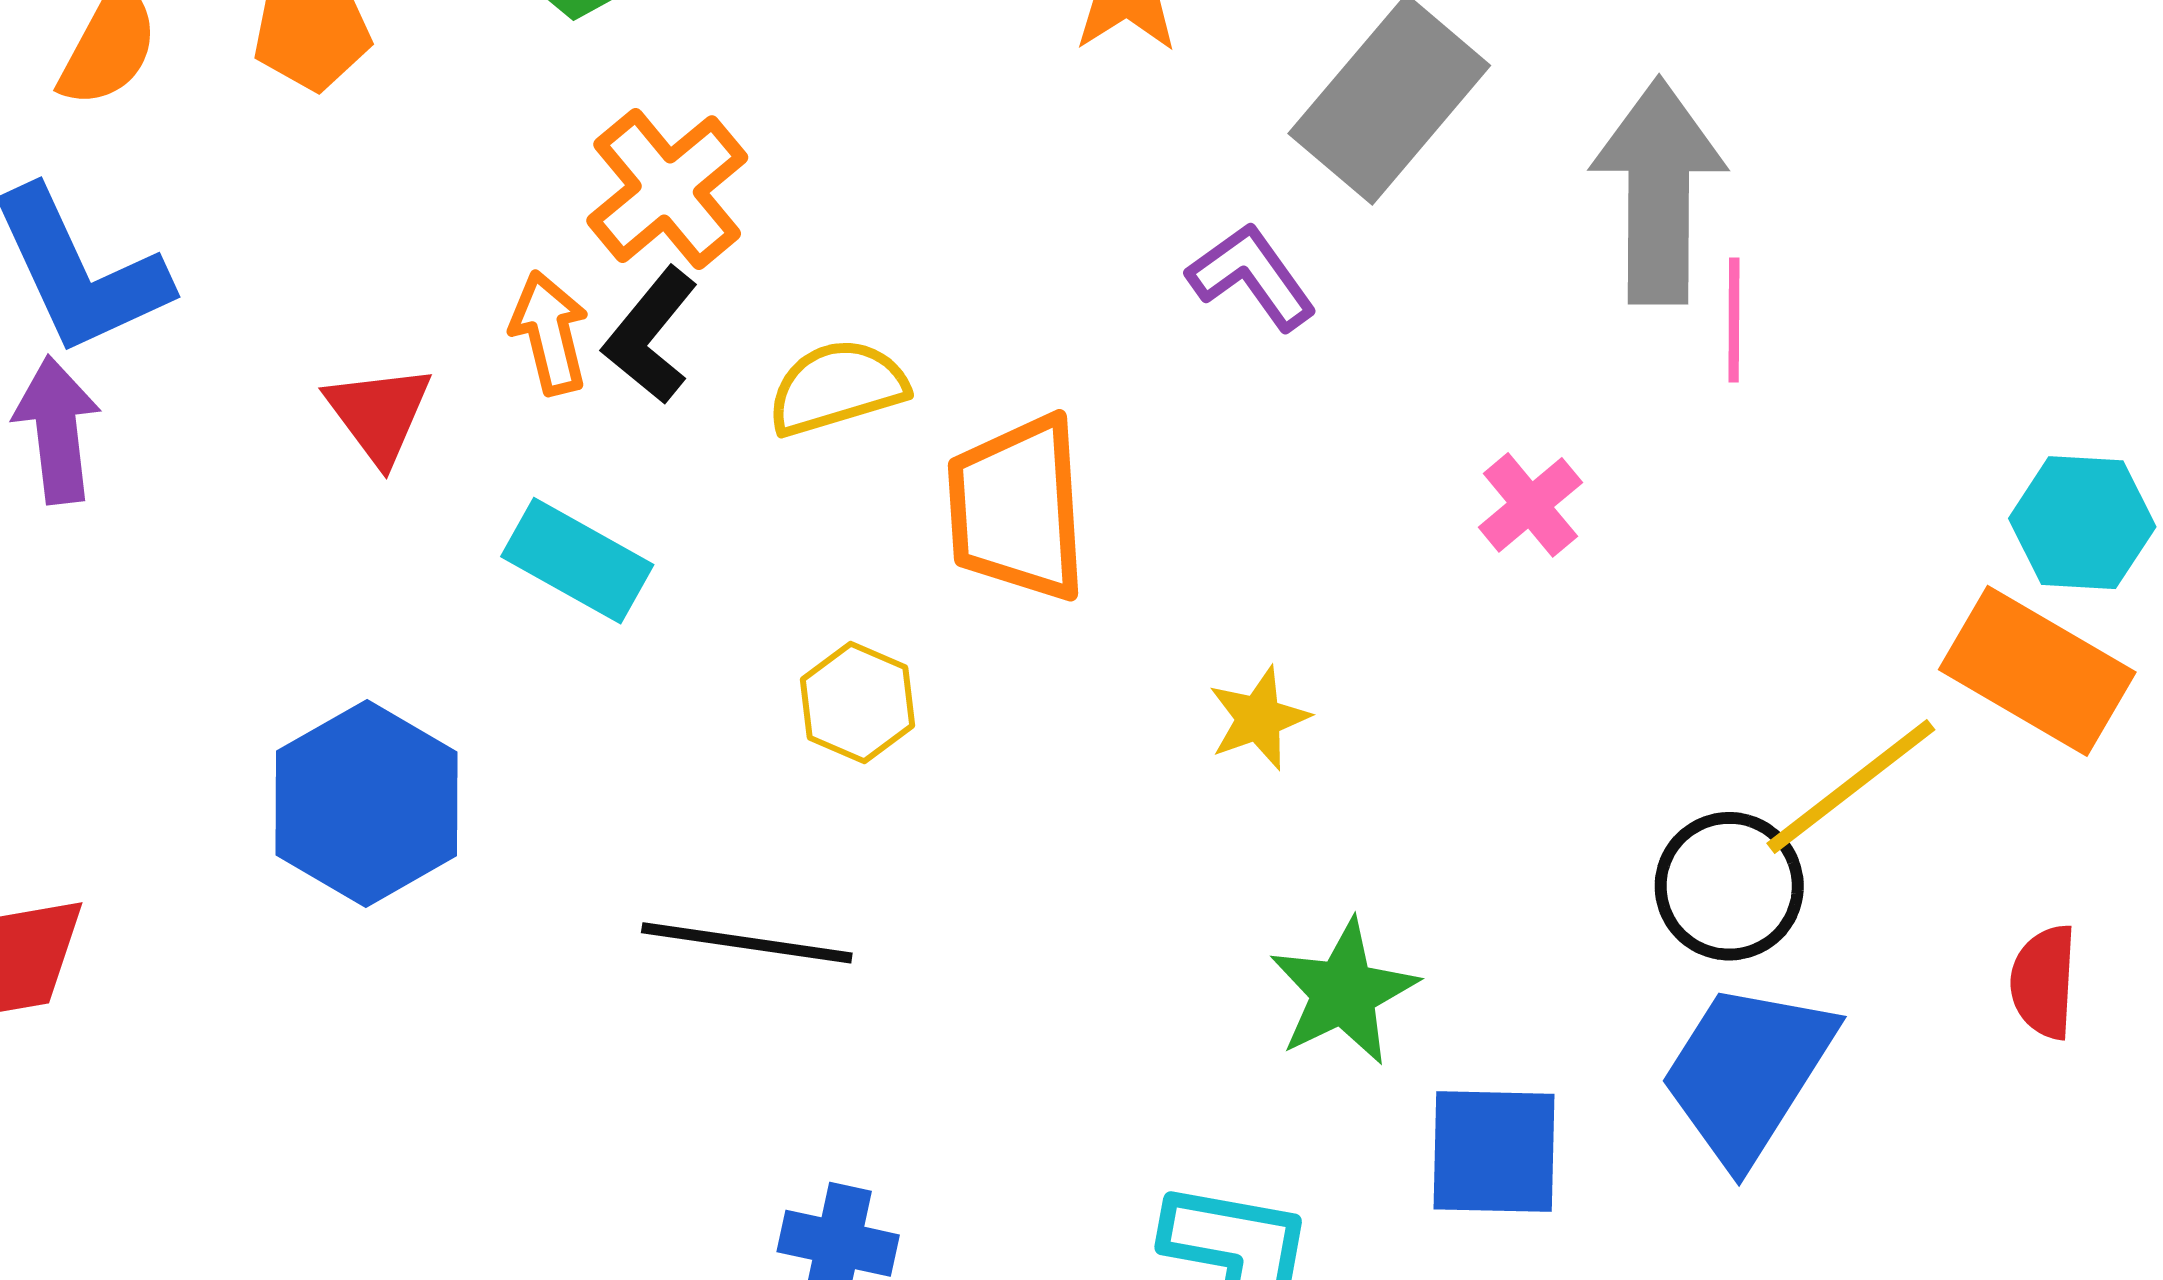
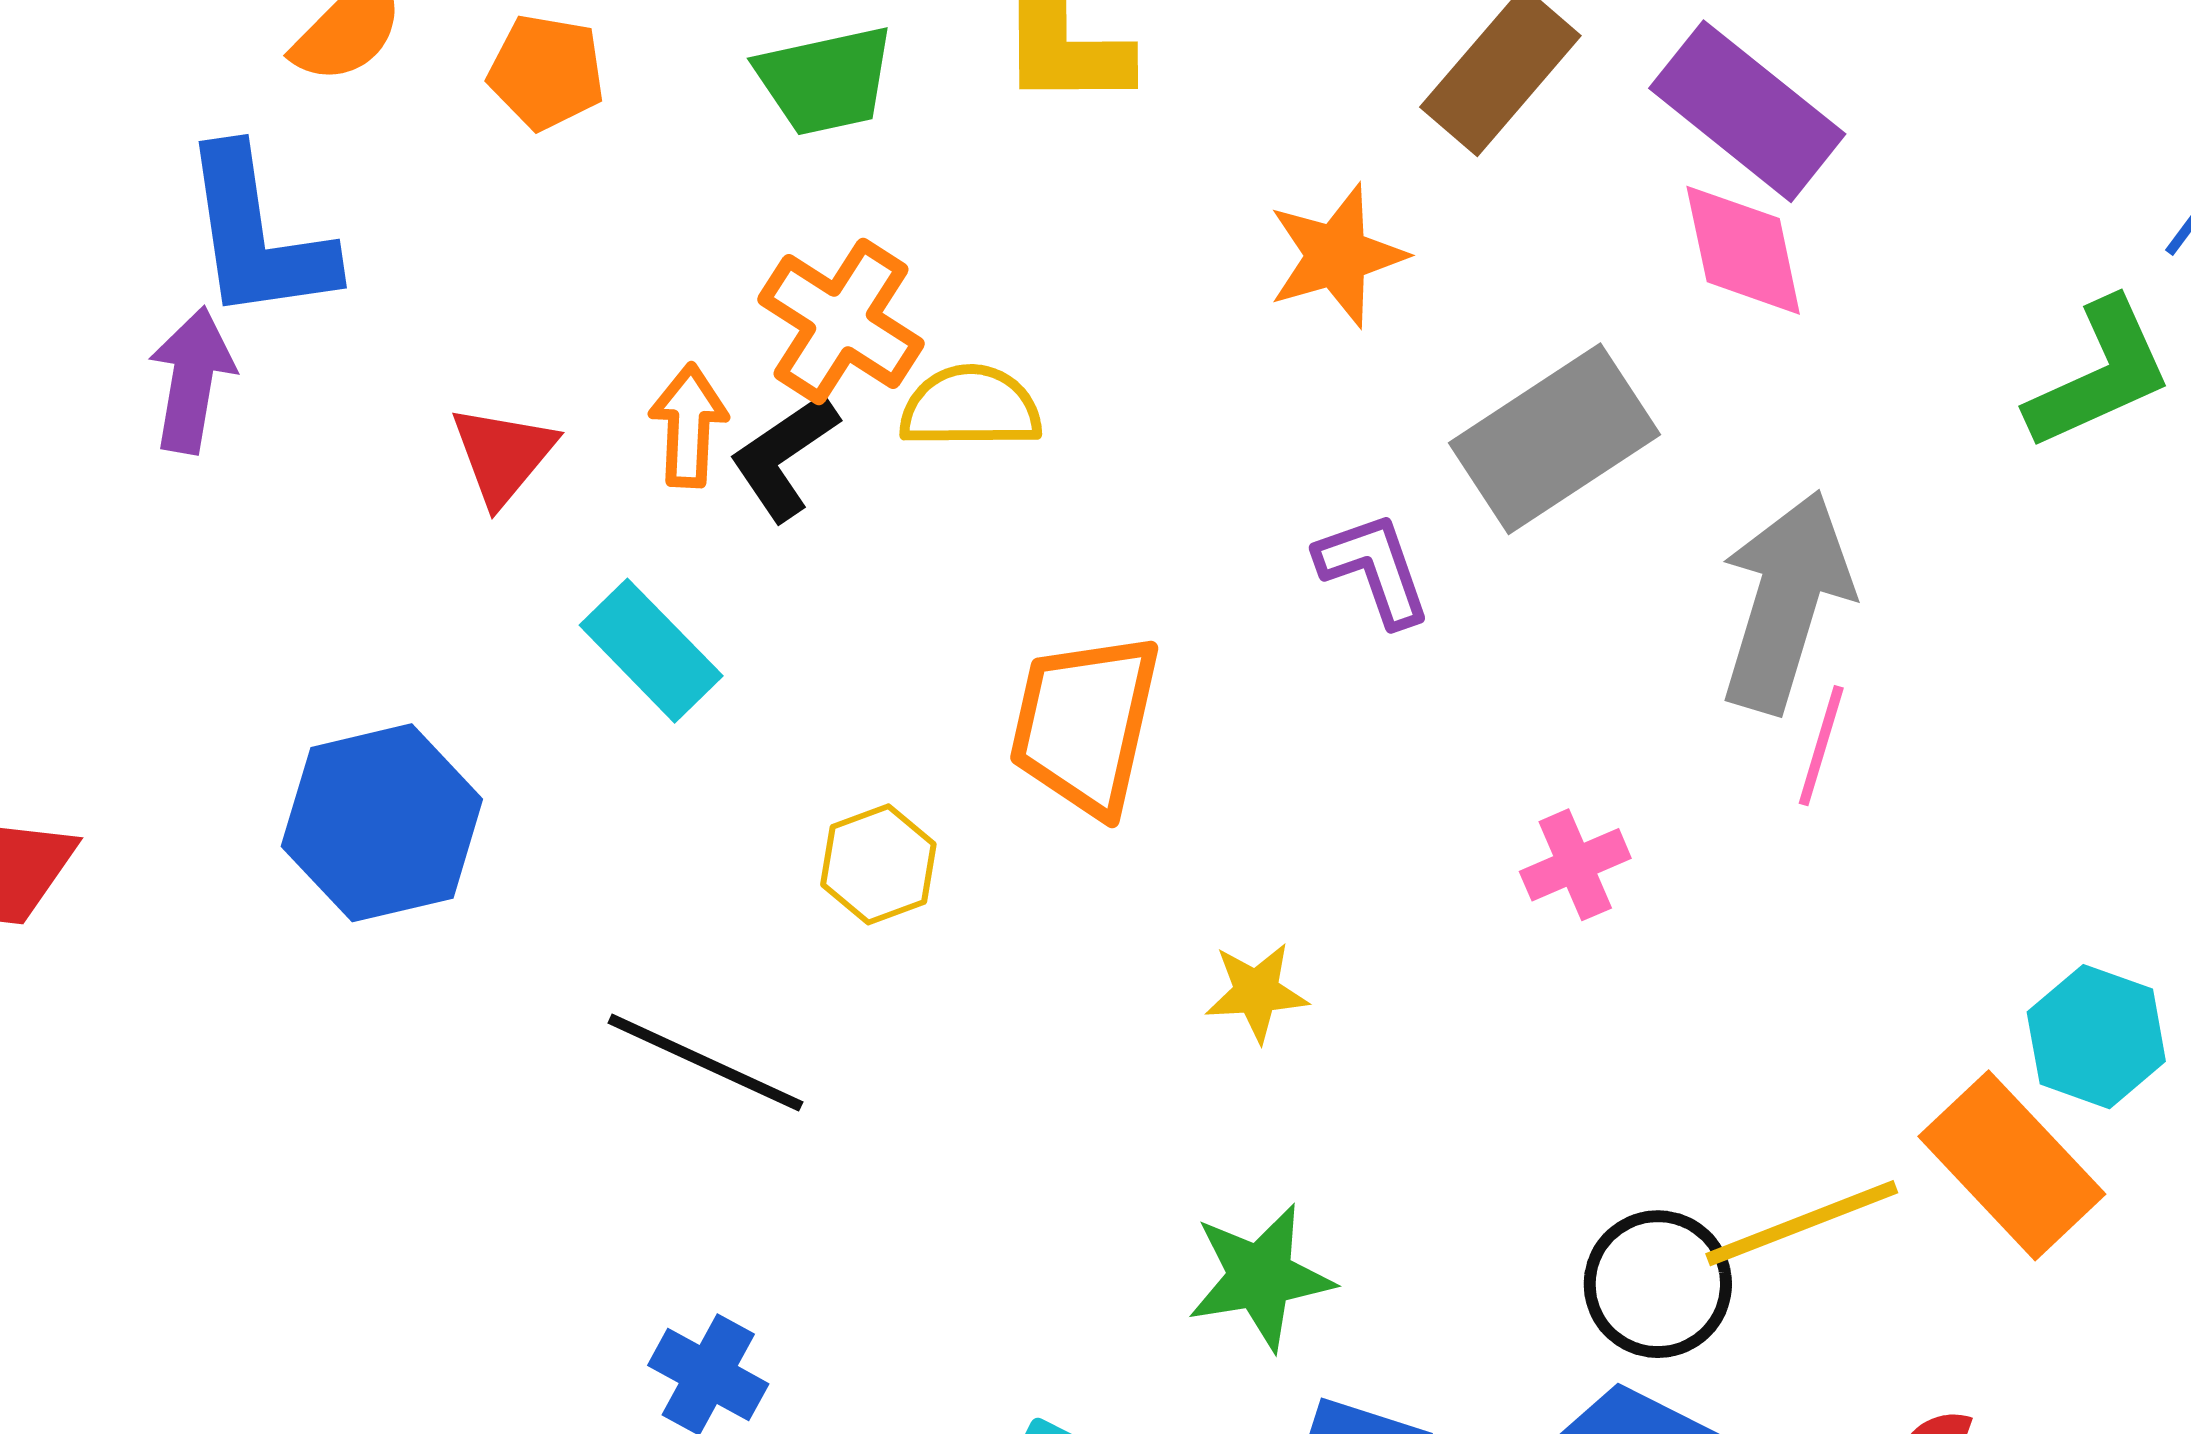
orange cross: (667, 189) -> (841, 322), turned -34
yellow semicircle: (837, 387) -> (971, 407), moved

